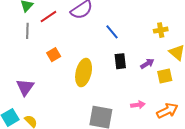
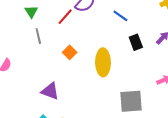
red line: (48, 17) -> (65, 17), moved
purple triangle: (25, 87) -> (50, 91), turned -30

